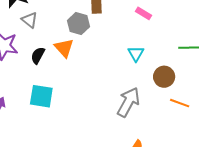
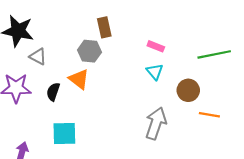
pink rectangle: (143, 13) -> (156, 46), moved

